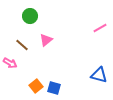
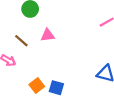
pink triangle: (46, 40) -> (48, 35), turned 32

